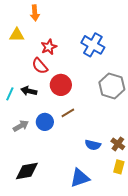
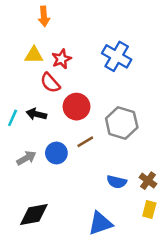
yellow triangle: (17, 35) -> (34, 55), moved
gray hexagon: (112, 86) -> (122, 123), moved

